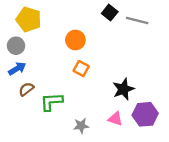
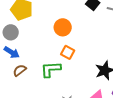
blue arrow: (17, 69) -> (12, 52), turned 63
green L-shape: (51, 102) -> (51, 69), moved

